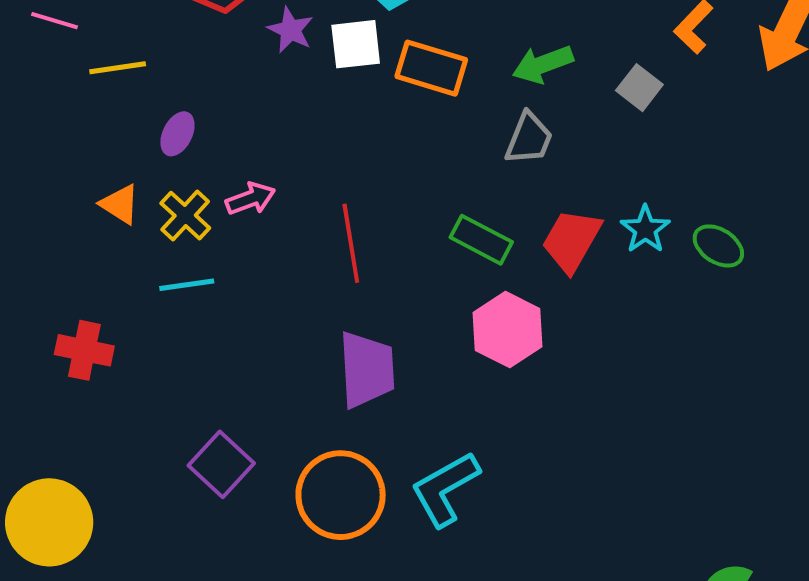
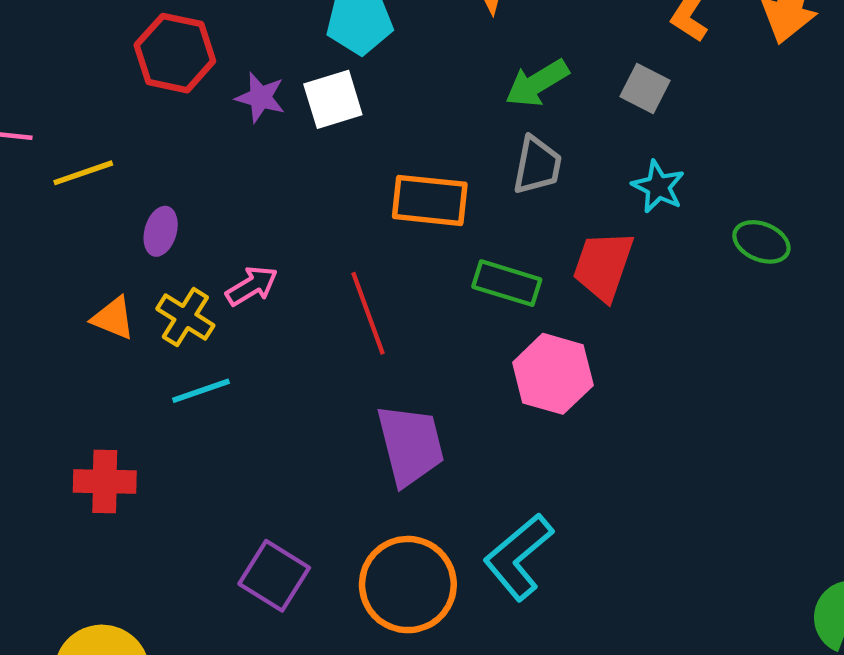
orange rectangle: (431, 68) -> (430, 200), moved
cyan star: (645, 229) -> (658, 187), moved

